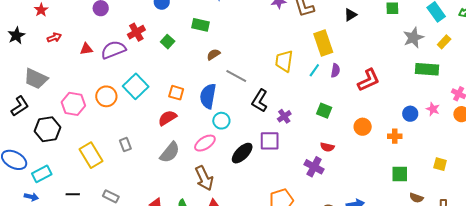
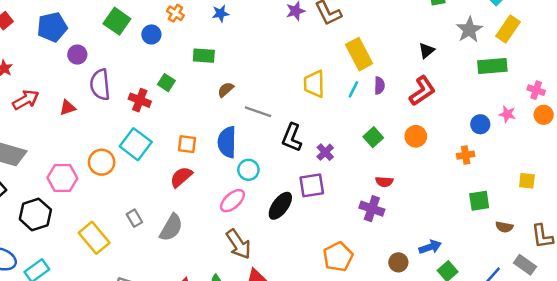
black triangle: (350, 15) -> (426, 51), moved
red cross: (136, 32) -> (140, 100), moved, turned -30
red arrow: (54, 37) -> (26, 100), size x1.5
yellow rectangle: (444, 42) -> (508, 29), size x1.5
purple semicircle: (113, 50) -> (100, 85), moved, turned -65
green square: (324, 111) -> (373, 137), turned 35
orange circle: (363, 127) -> (416, 136), moved
gray semicircle: (170, 152) -> (171, 228), moved

